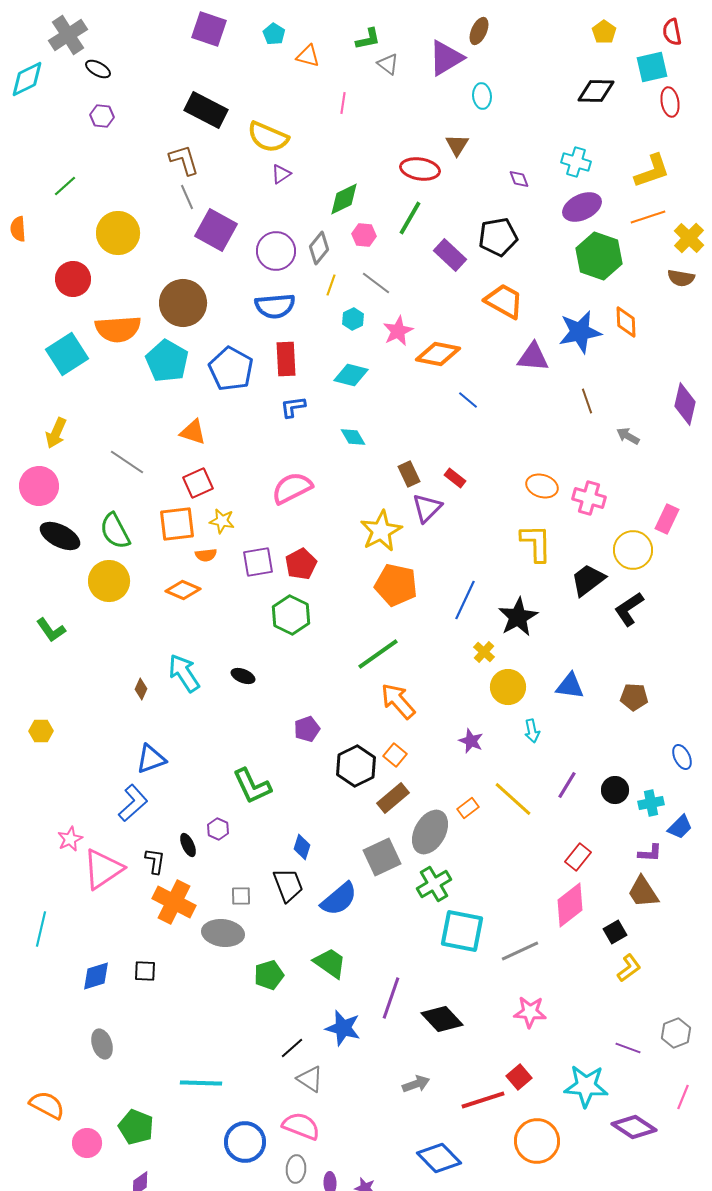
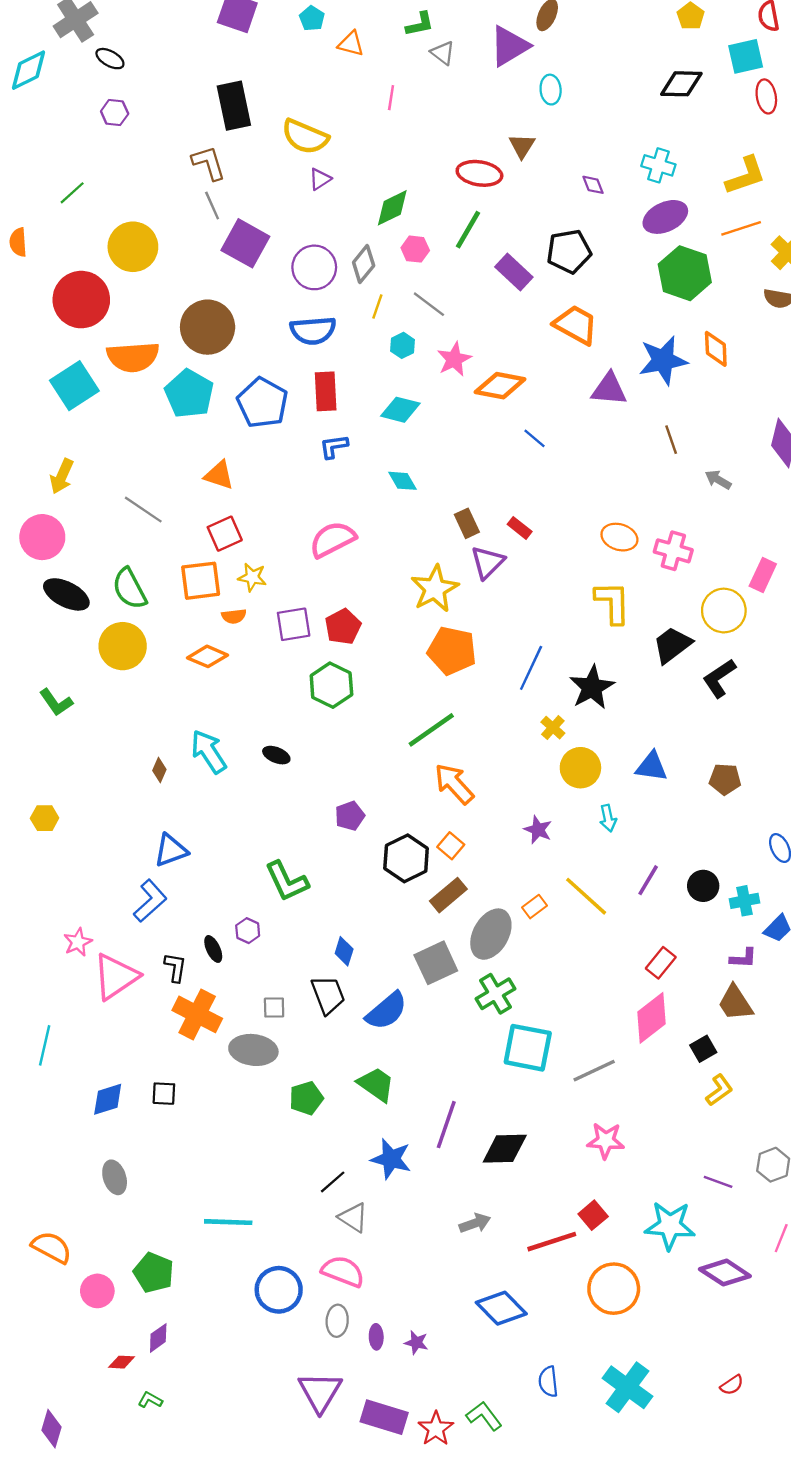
black rectangle: (206, 110) -> (234, 106), turned 51
red circle: (73, 279) -> (81, 300), size x1.4
black diamond: (442, 1019) -> (505, 1149), turned -48

